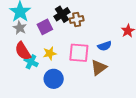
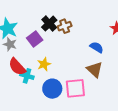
blue semicircle: (105, 46) -> (97, 47), turned -120
pink square: (79, 53) -> (75, 88), moved
brown triangle: (99, 68) -> (95, 70), turned -30

